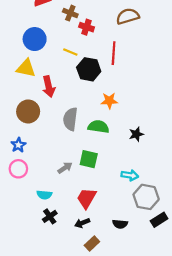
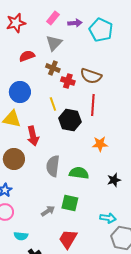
brown semicircle: (128, 16) -> (91, 76), moved, turned -145
yellow line: (70, 52) -> (53, 104), turned 48
orange star: (109, 101) -> (100, 144), moved
cyan semicircle: (44, 195) -> (21, 236), moved

